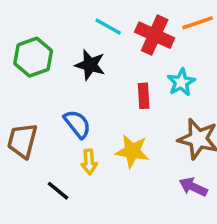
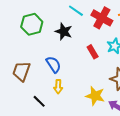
red rectangle: (144, 96) -> (93, 52), turned -32
yellow star: (132, 151) -> (95, 96), moved

